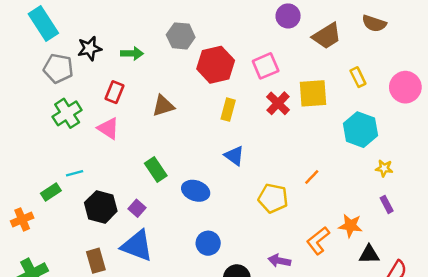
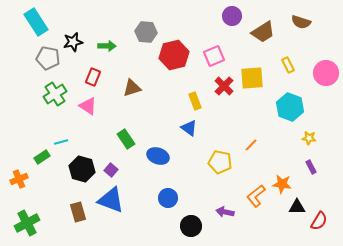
yellow rectangle: (228, 110) -> (195, 101), moved, turned -36

